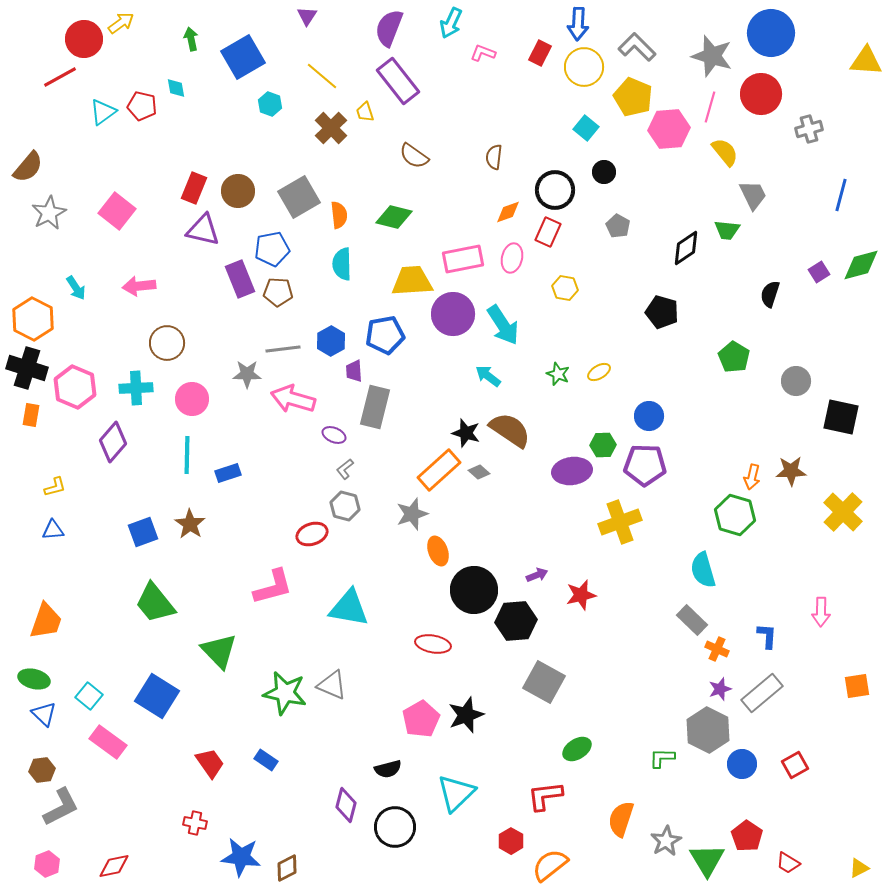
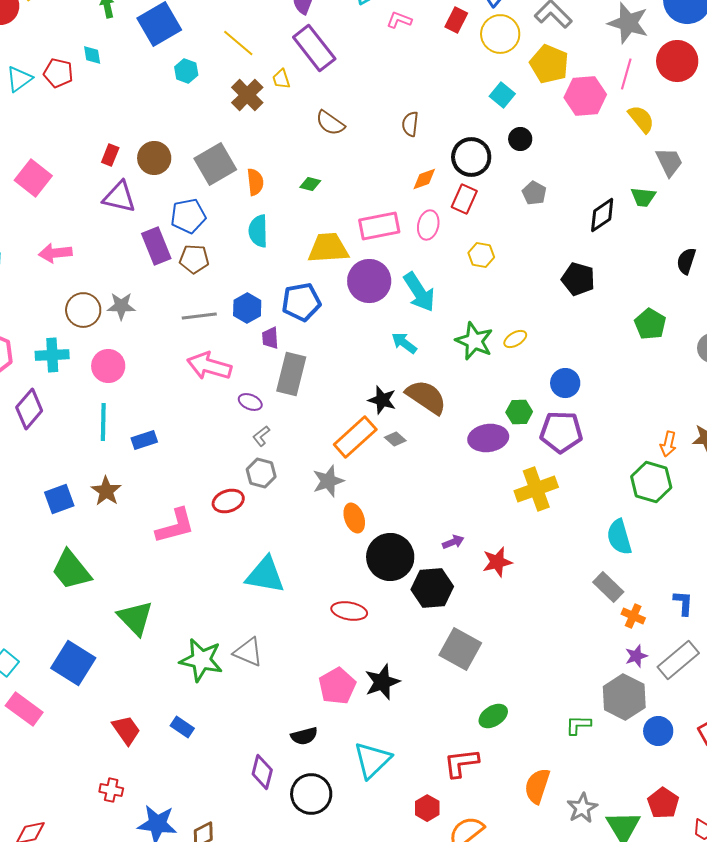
red rectangle: (194, 188) -> (110, 155), size x0.7
green diamond: (394, 217) -> (310, 184), size x0.6
gray star: (247, 374) -> (121, 306), moved
green star: (558, 374) -> (474, 341), size x1.6
pink L-shape: (273, 587) -> (175, 526), moved

